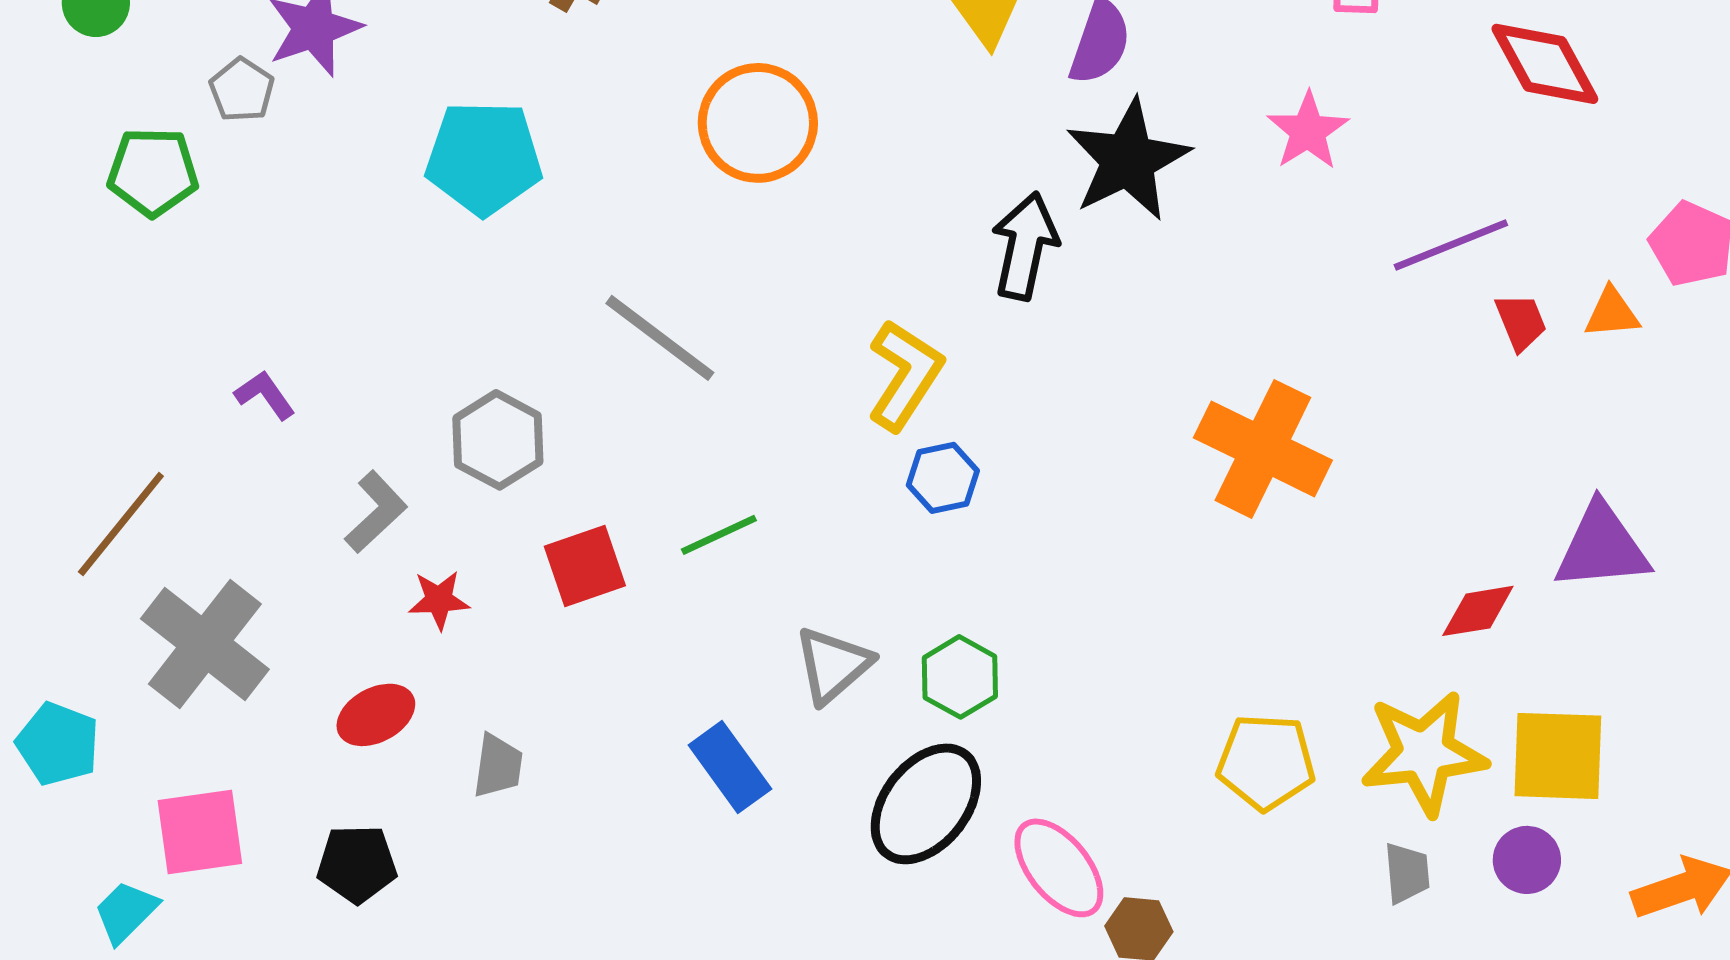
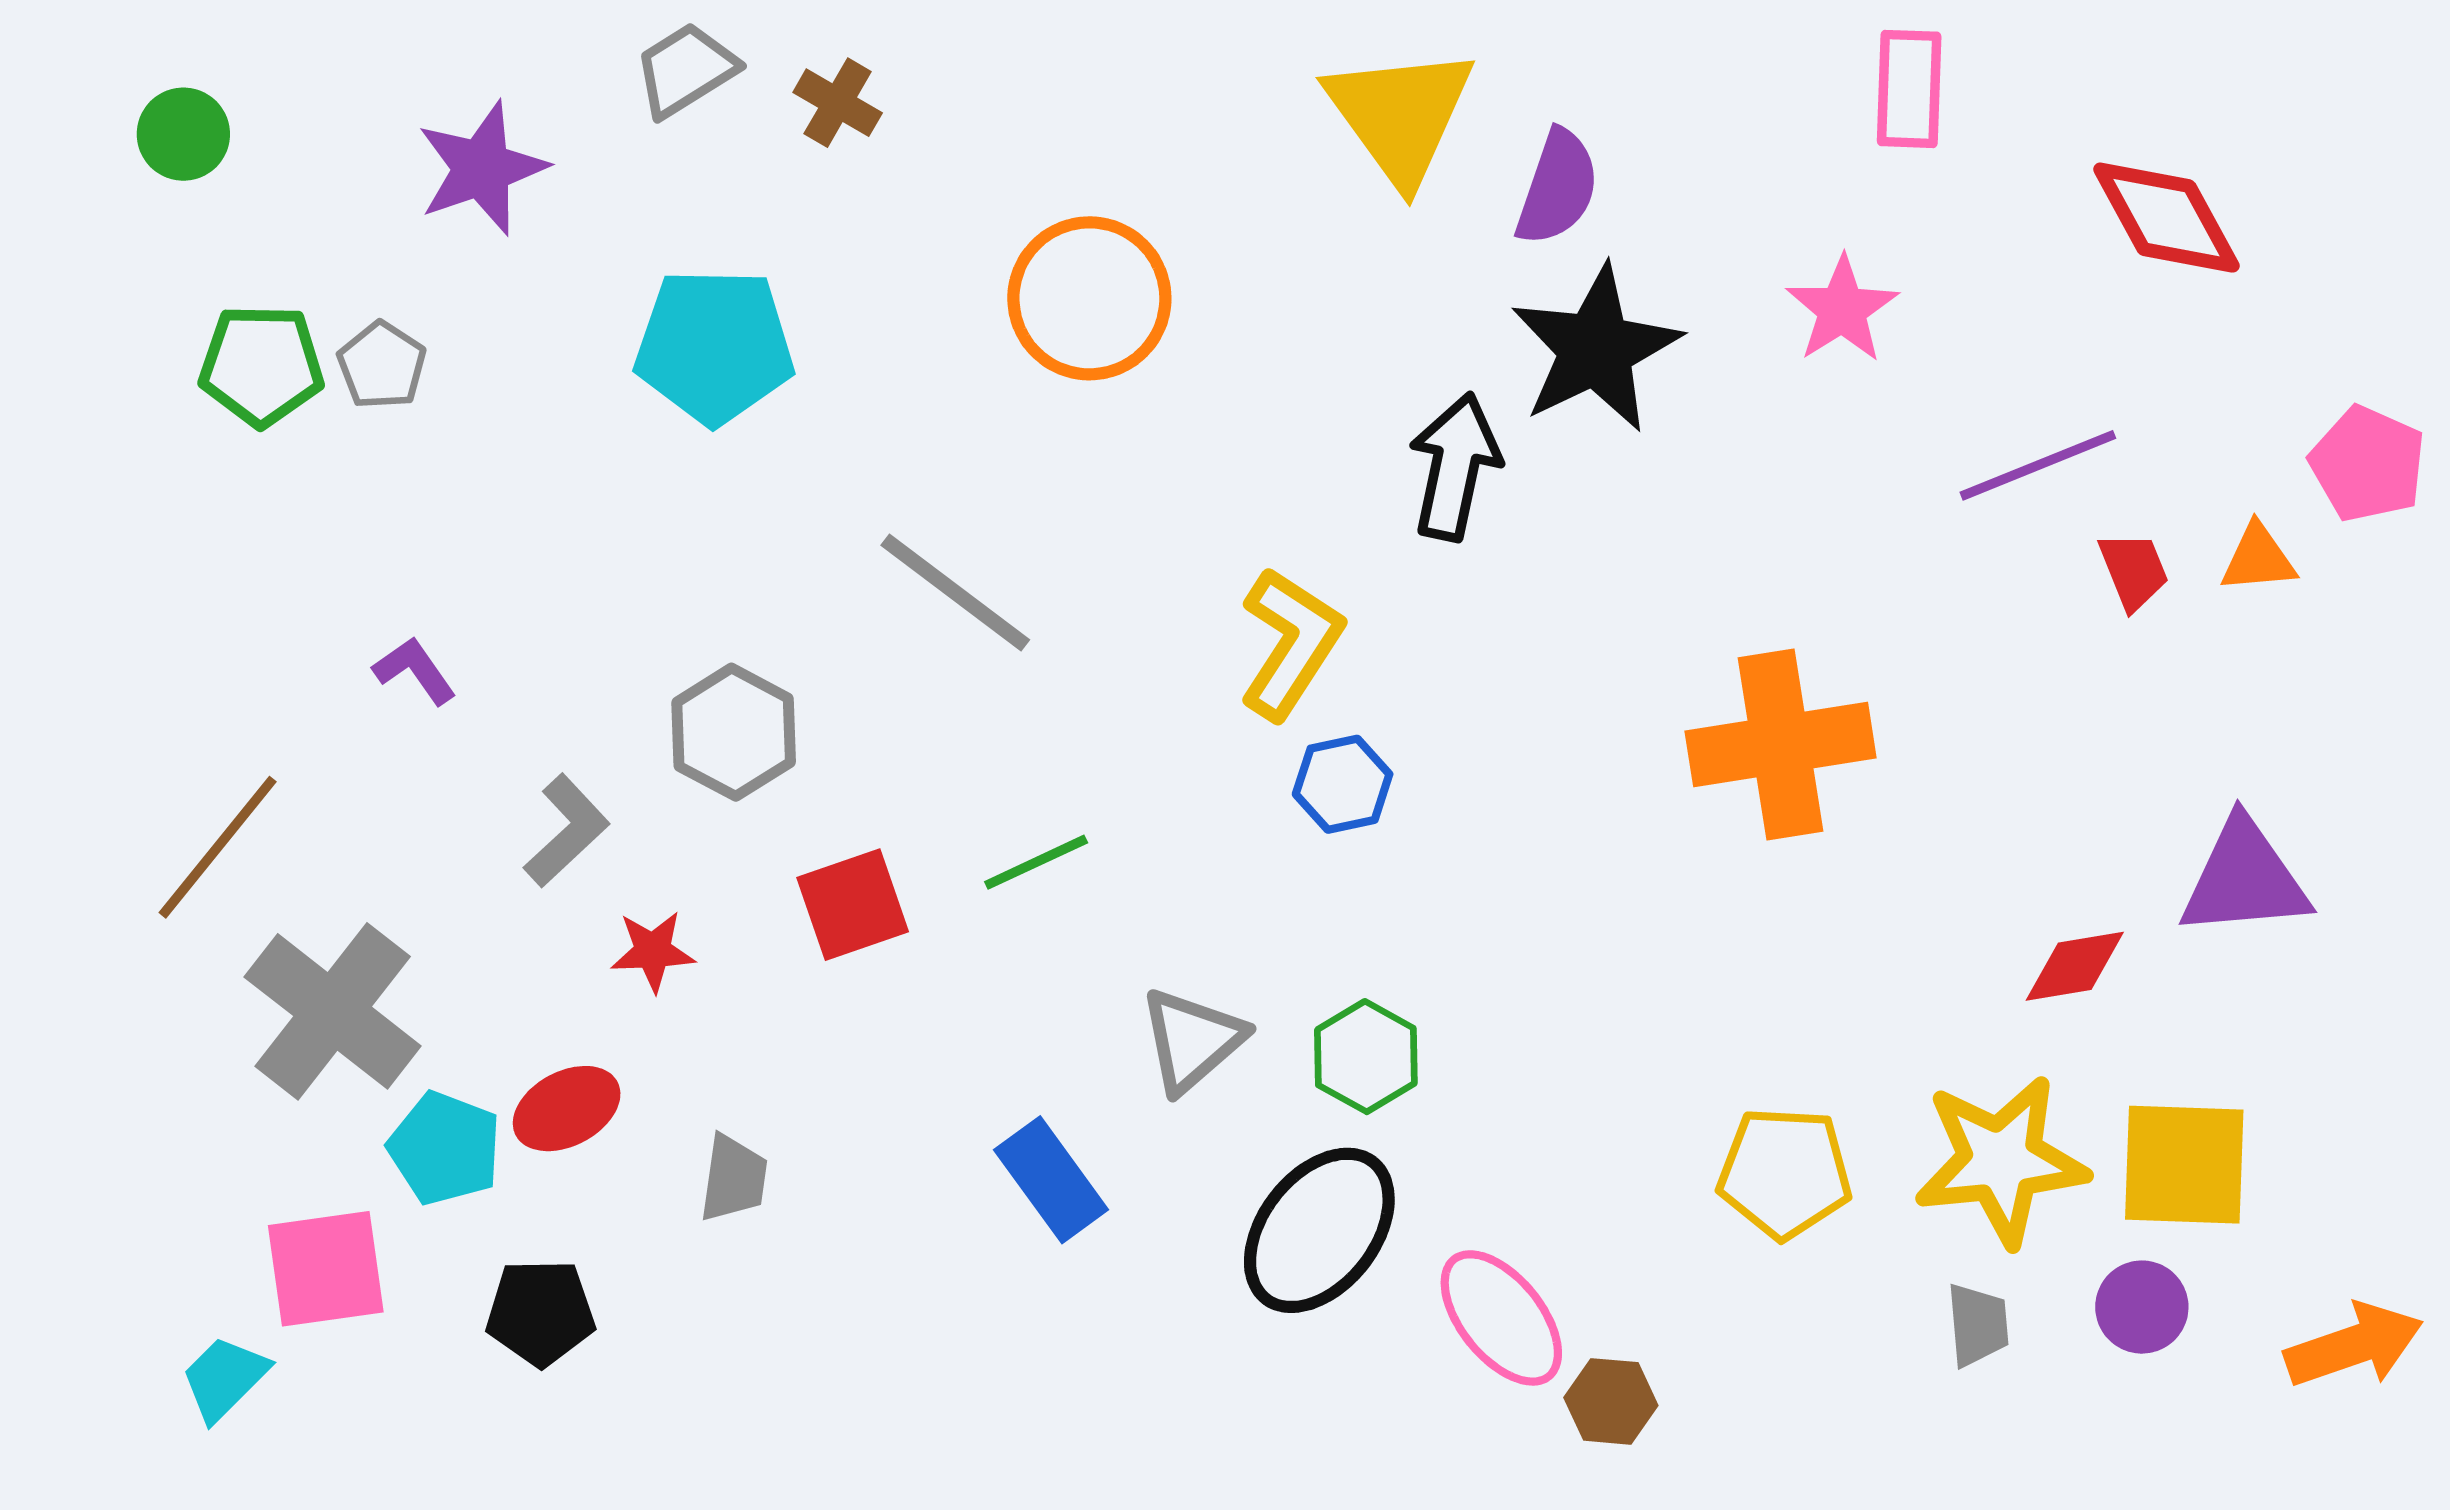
gray pentagon: (242, 90) -> (382, 365), moved
orange cross: (1263, 449) -> (1781, 745), turned -35
cyan pentagon: (58, 744) -> (445, 1148), moved

